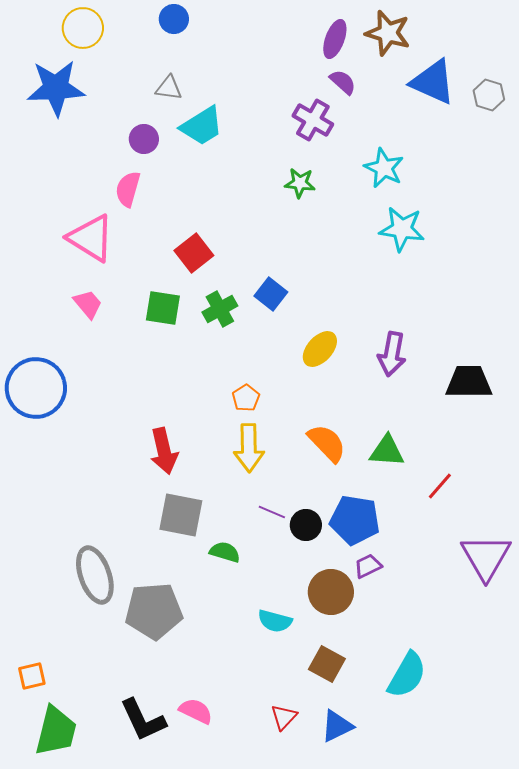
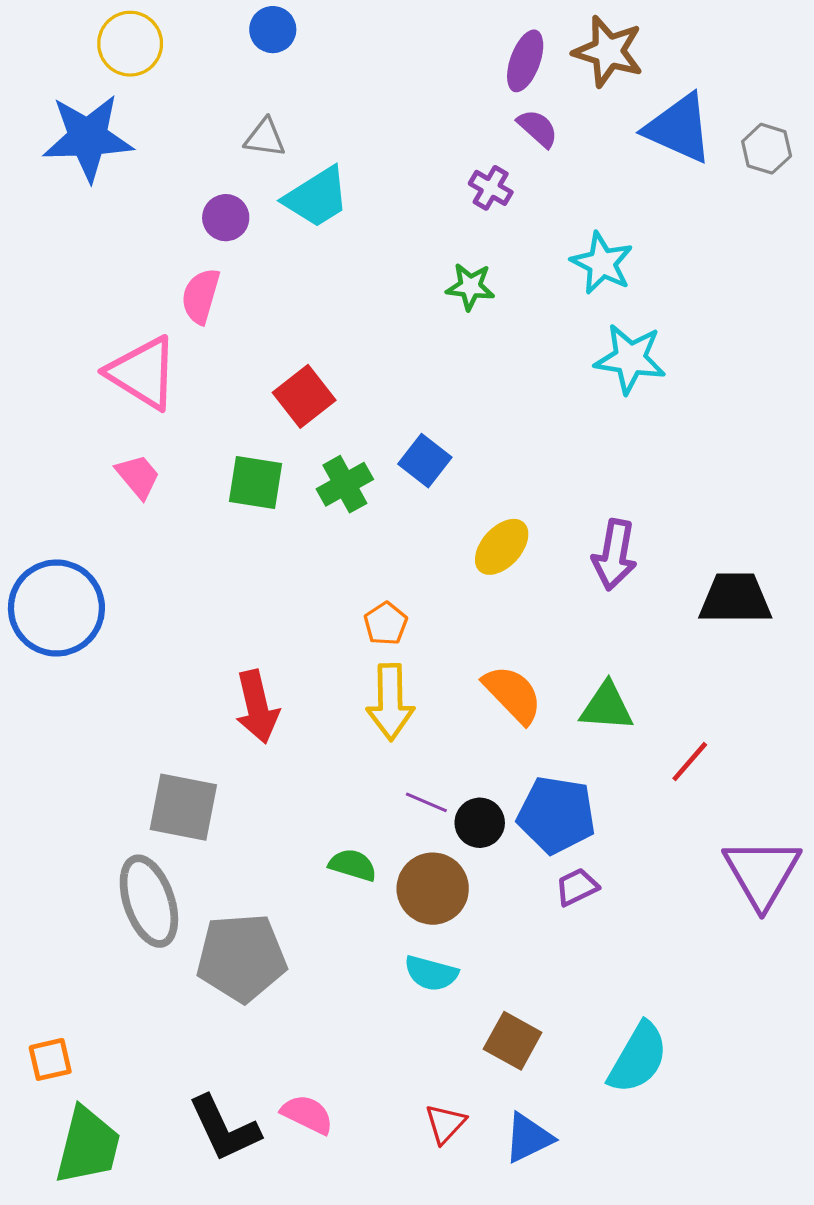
purple cross: (313, 120) -> (491, 188), size x0.7
gray square: (181, 515) -> (183, 807), moved
brown circle: (331, 592) -> (433, 889), moved

